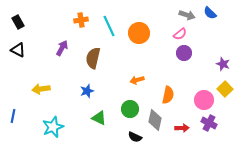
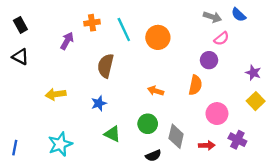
pink semicircle: (180, 34) -> (222, 39), moved
purple arrow: (62, 48) -> (67, 41), moved
orange arrow: (137, 80) -> (156, 91), turned 32
yellow arrow: (41, 89) -> (56, 94), moved
orange semicircle: (168, 95) -> (195, 85), moved
pink circle: (204, 100) -> (217, 114), moved
blue line: (13, 116) -> (15, 148), moved
black semicircle: (135, 137) -> (153, 156), turned -48

